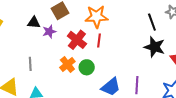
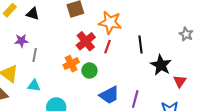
black line: (152, 22) -> (141, 45), moved
black triangle: (34, 23) -> (33, 14), moved
purple star: (49, 32) -> (21, 41), moved

